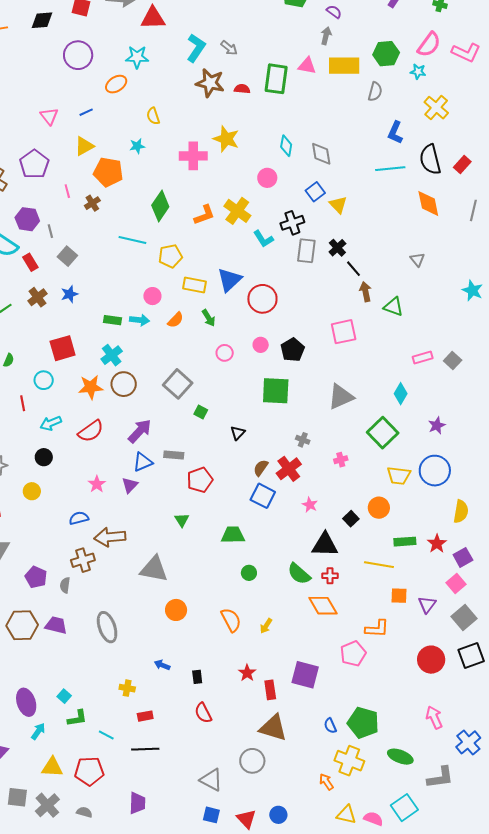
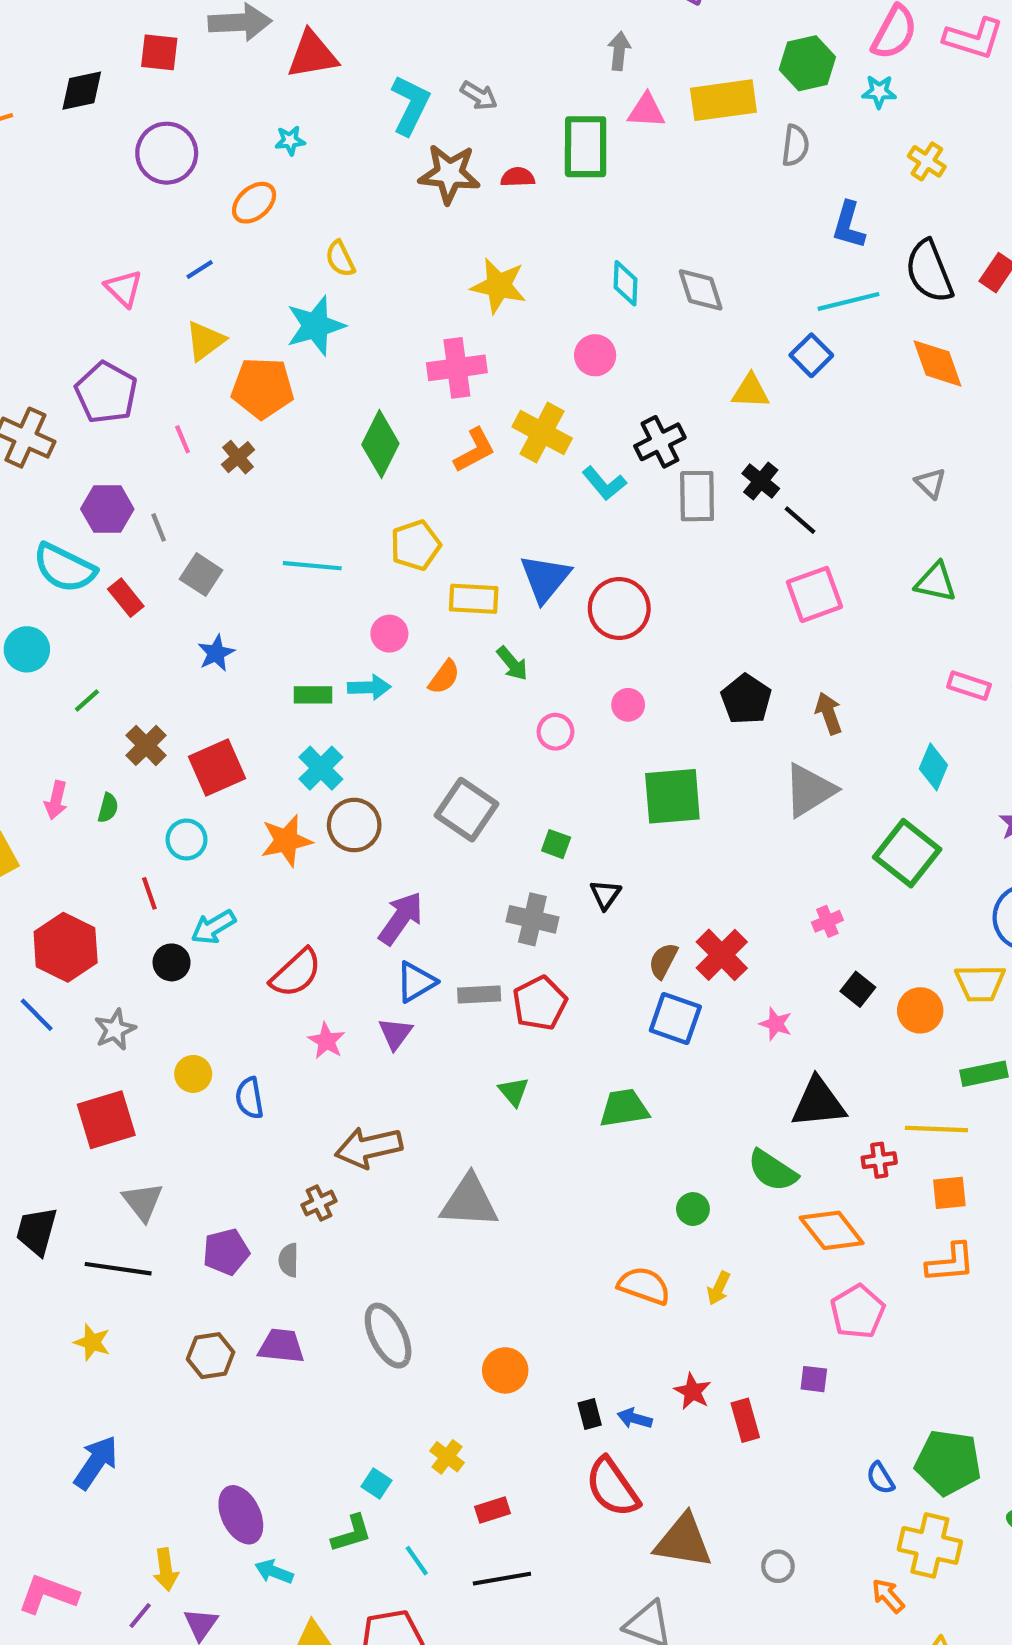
gray arrow: (326, 36) -> (619, 51), moved
cyan star: (137, 57) -> (290, 140), size x0.6
yellow cross: (436, 108) -> (927, 161), size x0.7
cyan star: (137, 146) -> (315, 326), size x1.8
pink cross: (193, 156) -> (457, 368), moved
blue square: (315, 192) -> (811, 355), moved
yellow triangle: (338, 205) -> (751, 391), turned -36
cyan line: (132, 240) -> (312, 566), moved
brown arrow: (365, 292) -> (829, 713), moved
brown cross: (37, 297) -> (146, 745), moved
green triangle: (393, 307) -> (936, 582), moved
pink square: (344, 332) -> (814, 594), moved
black pentagon: (293, 350) -> (746, 699), moved
pink rectangle: (423, 358) -> (969, 686), turned 42
green square: (201, 412) -> (556, 844), moved
red semicircle: (91, 431) -> (296, 973), moved
gray cross: (303, 440) -> (532, 919), moved, size x1.6
gray rectangle: (174, 455) -> (479, 994), moved
black circle: (44, 457) -> (172, 962), moved
yellow trapezoid: (399, 476) -> (980, 983), moved
blue semicircle: (79, 518) -> (249, 1098), moved, turned -78
black square: (351, 519) -> (858, 989), moved
brown cross: (83, 560) -> (319, 1203), size x0.7
green circle: (249, 573) -> (693, 1209), moved
red cross: (330, 576) -> (879, 1160), moved
purple pentagon: (36, 577) -> (226, 1252), turned -30
orange square: (399, 596) -> (949, 1193), moved
orange circle: (176, 610) -> (505, 1370), moved
orange semicircle: (231, 620) -> (644, 1286), turned -35
brown hexagon: (22, 625) -> (211, 1356), size x0.7
pink pentagon: (353, 654) -> (858, 1312), moved
blue arrow: (162, 665) -> (635, 1418), moved
purple square: (305, 675) -> (814, 1379), size x0.5
yellow cross: (127, 688) -> (447, 1457), turned 35
cyan square: (64, 696) -> (376, 1483), moved
red semicircle: (203, 713) -> (612, 1487), size x1.4
brown triangle: (273, 728) -> (683, 1541), moved
cyan arrow: (38, 731) -> (274, 1572), turned -96
cyan line: (106, 735) -> (417, 1561), turned 35
gray circle: (252, 761) -> (778, 1566), moved, size x0.6

